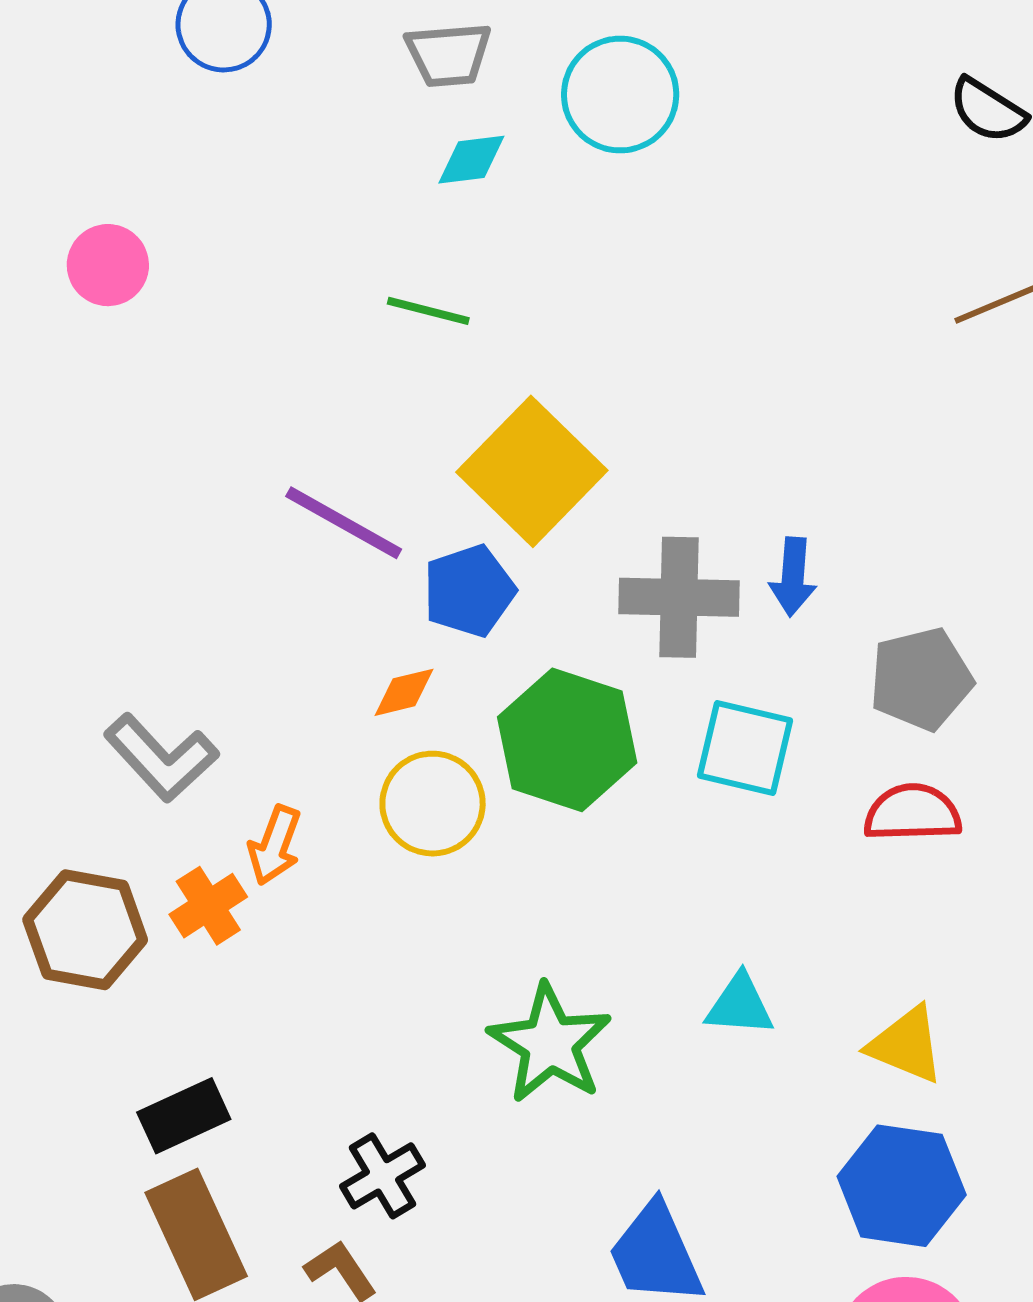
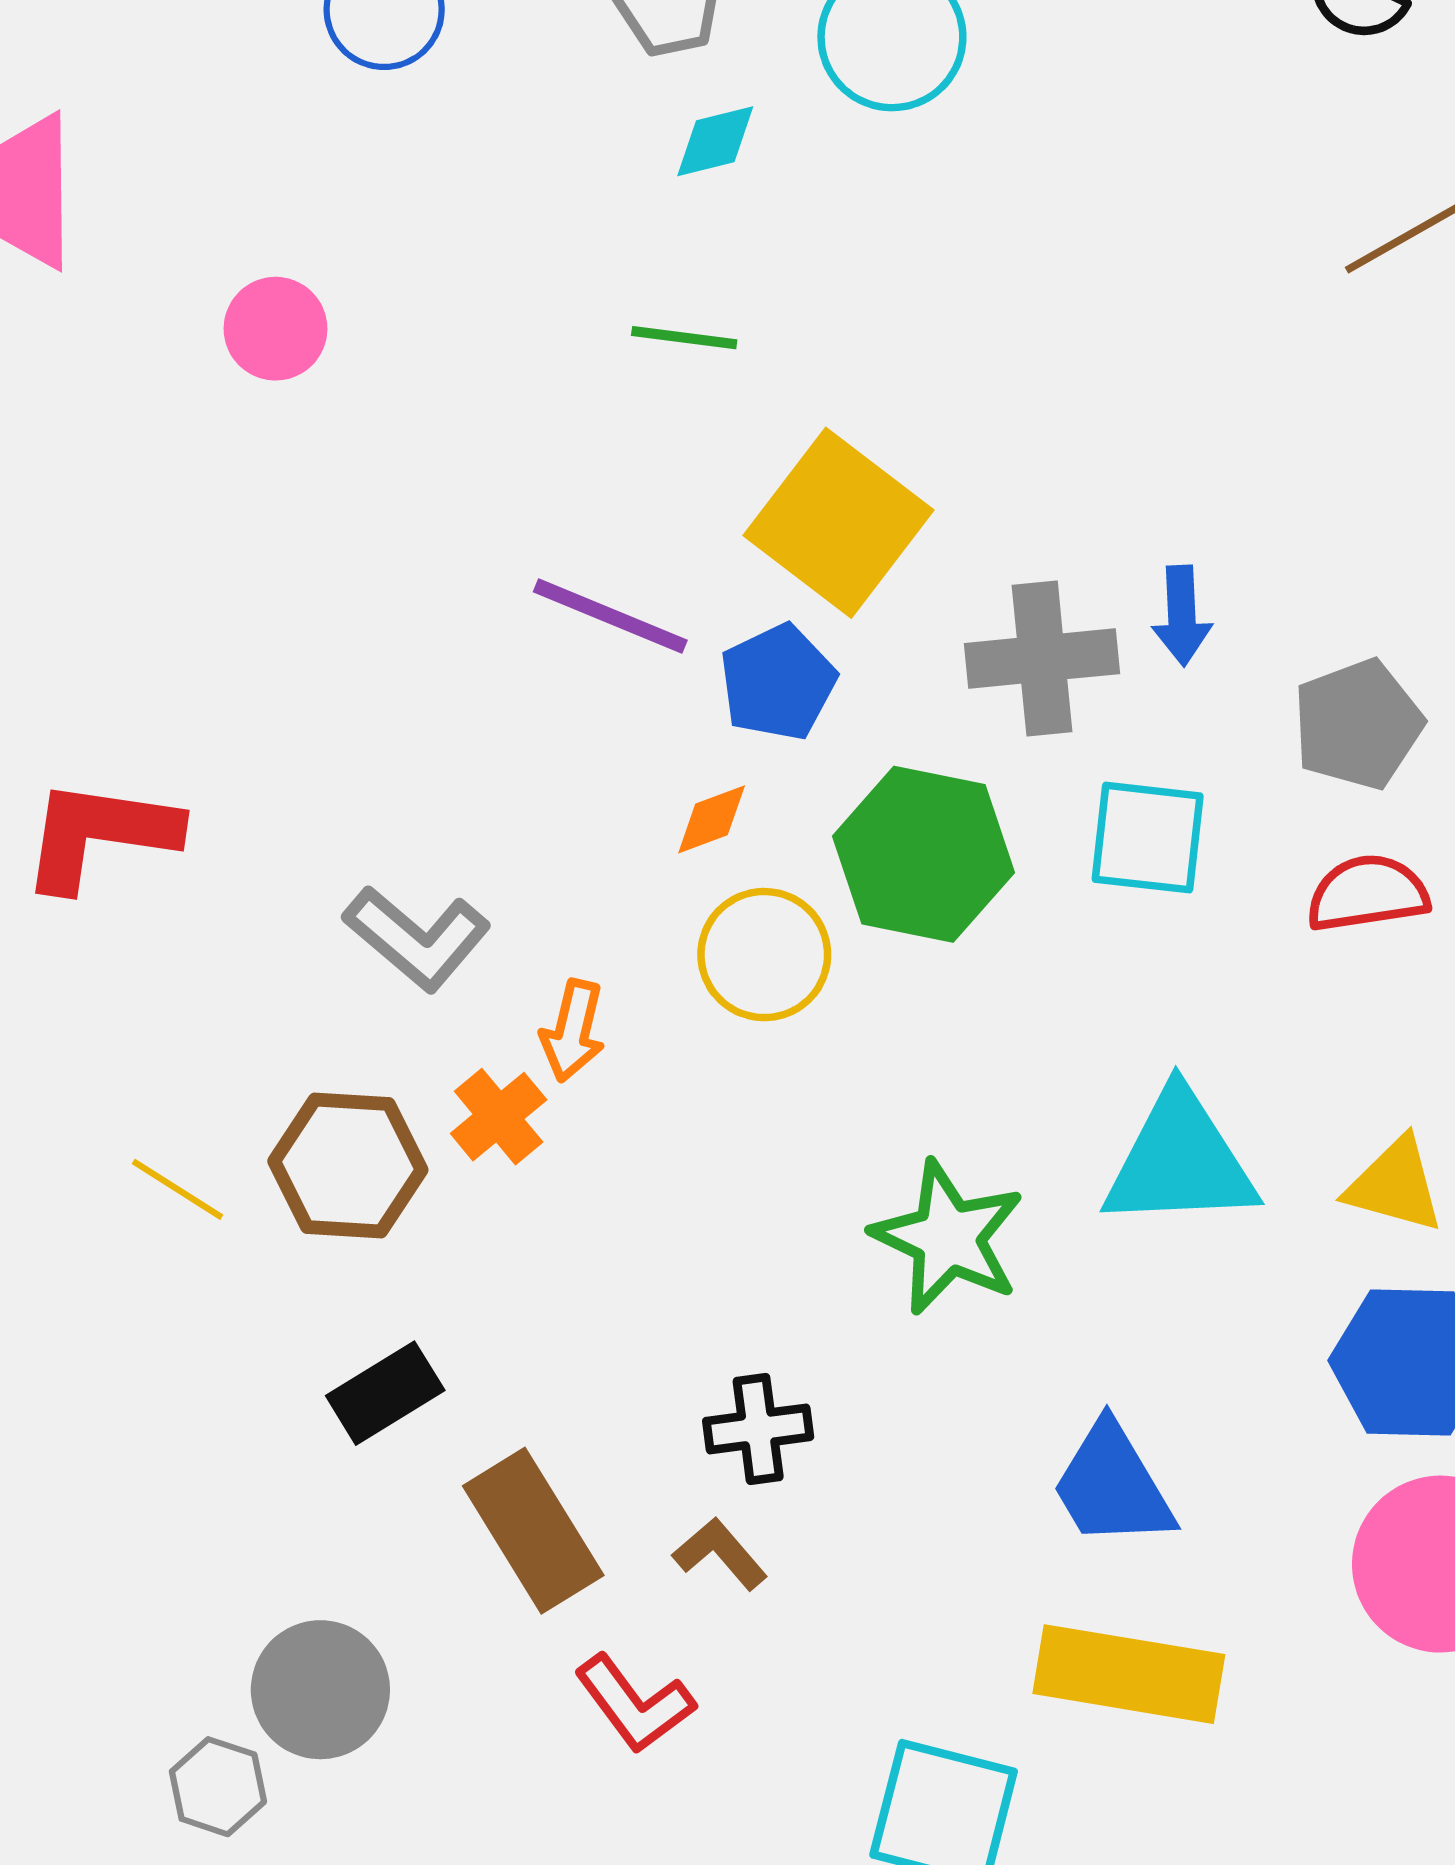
cyan triangle: (740, 1005) -> (1180, 1161), size x1.8
black rectangle: (184, 1116) -> (385, 1393), moved
black cross: (383, 1176) -> (758, 1429), turned 30

